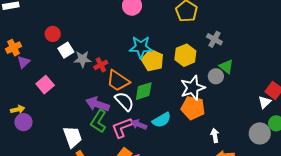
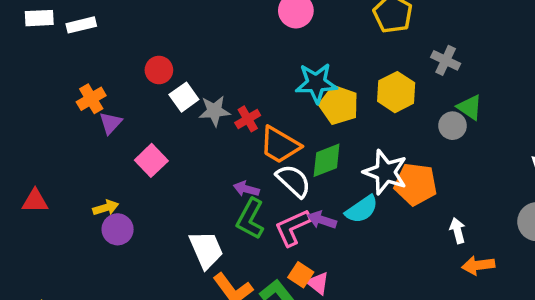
white star: (193, 88) -> (385, 172), moved, turned -30
purple arrow: (97, 104) -> (246, 189), size x0.6

